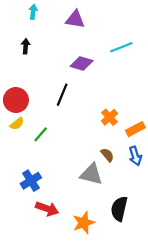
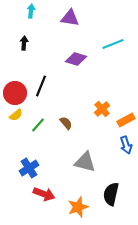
black line: (62, 95) -> (41, 86), moved
brown semicircle: (107, 155) -> (66, 123), moved

